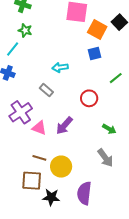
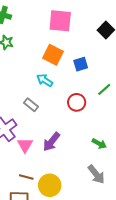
orange square: (97, 30) -> (53, 55), moved
cyan arrow: (60, 67) -> (45, 80), turned 42
red circle: (89, 98) -> (77, 102), moved
pink triangle: (39, 128) -> (25, 145), turned 42

